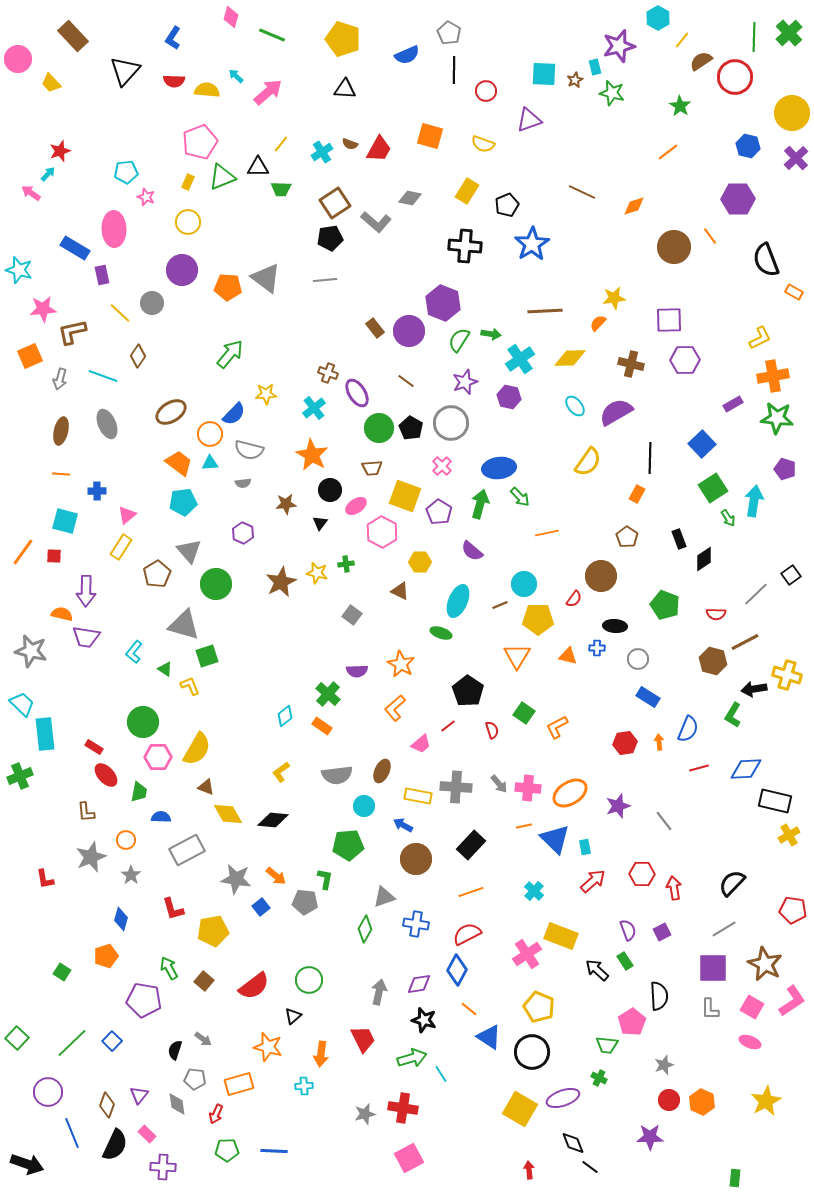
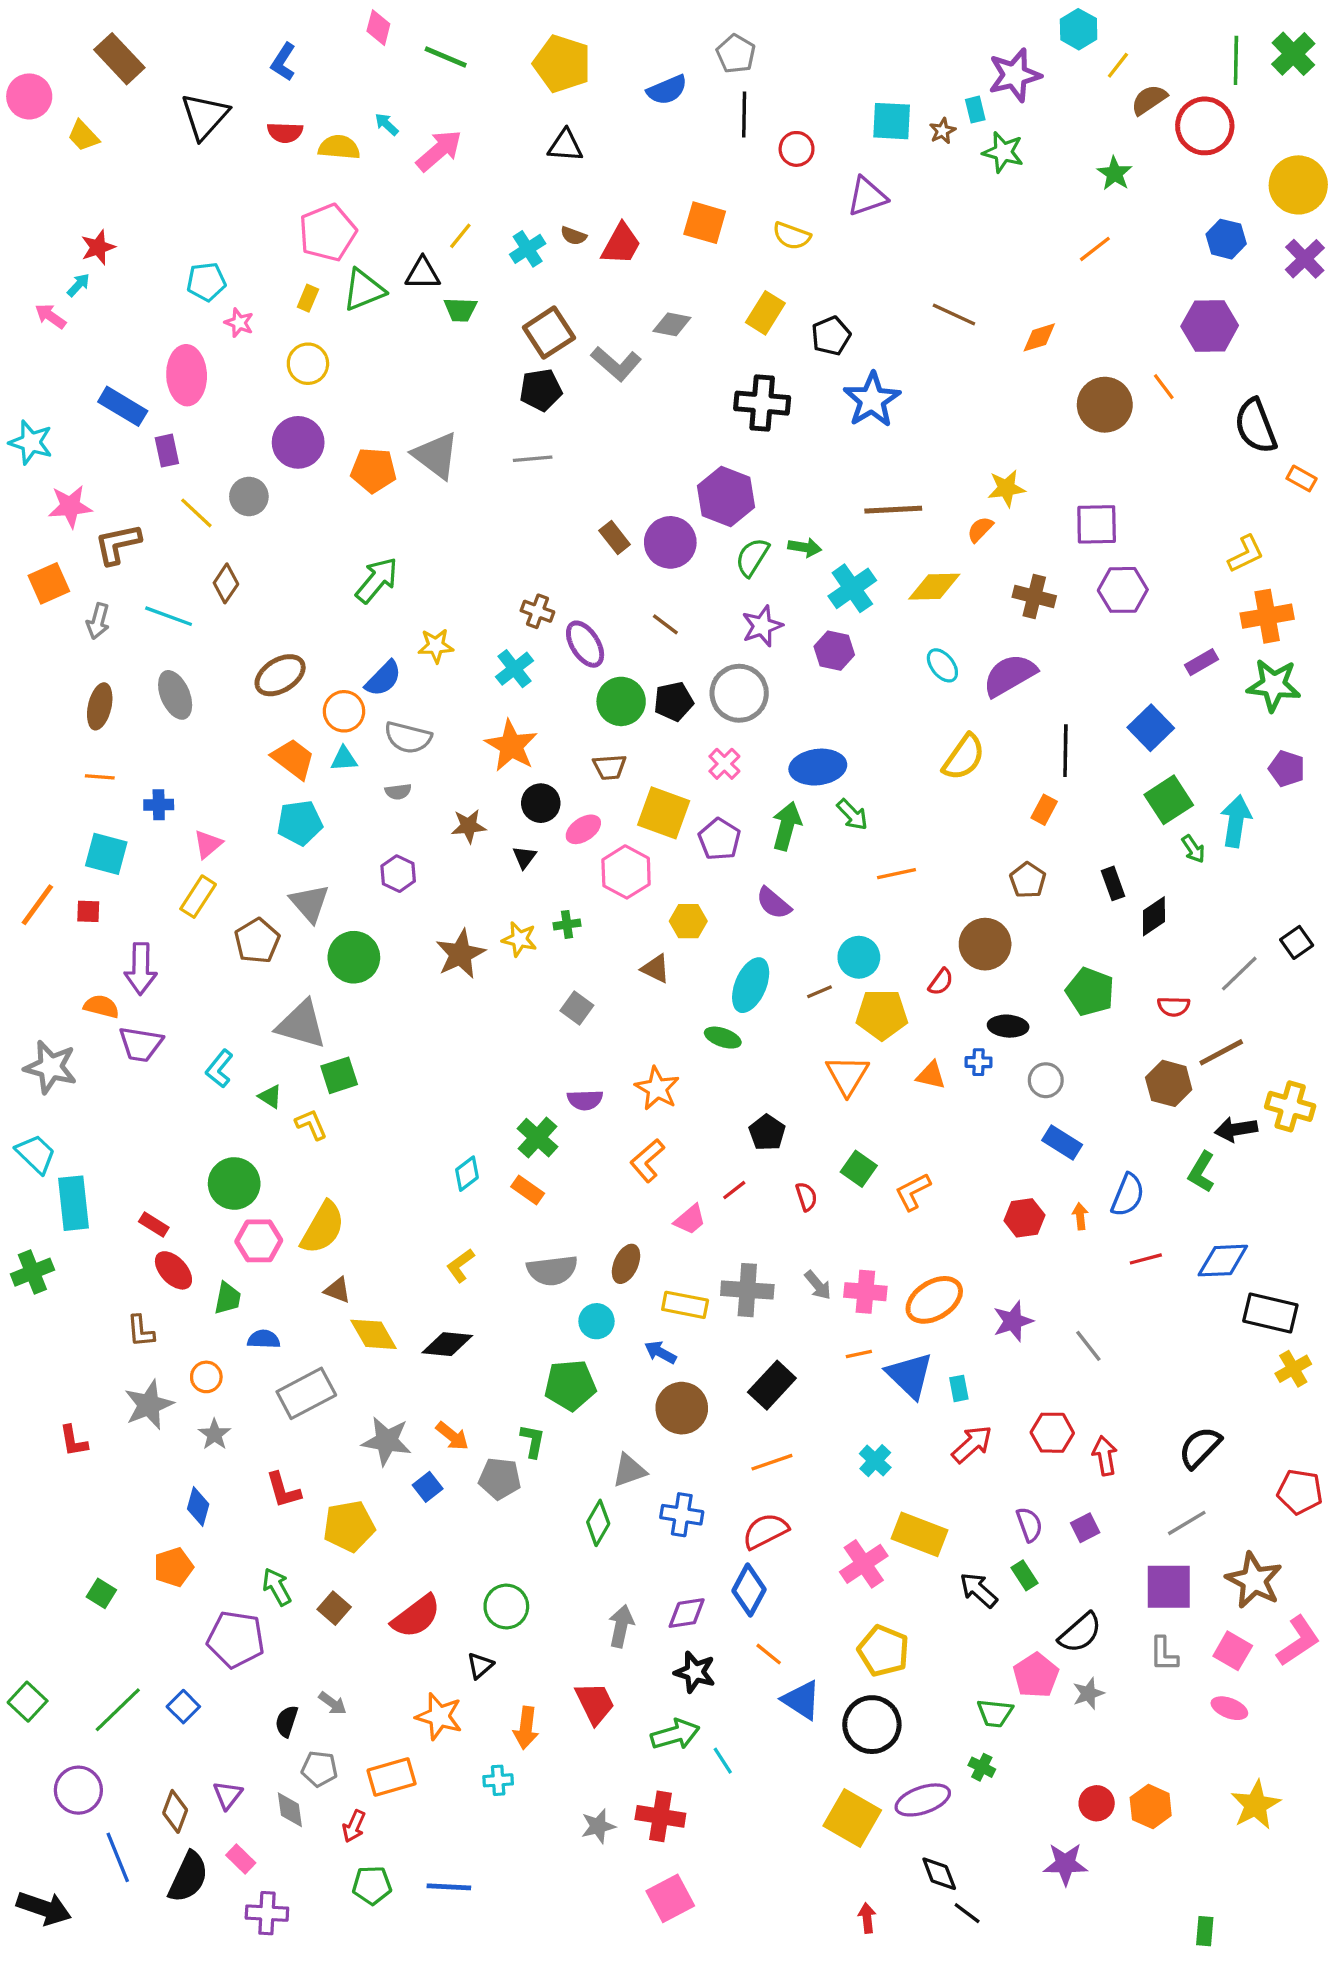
black pentagon: (411, 428) -> (674, 701), turned 30
black pentagon: (468, 691) -> (767, 1133), size x0.7
black semicircle: (659, 996) -> (1080, 1633), turned 52
gray star: (664, 1065) -> (1088, 1693), moved

